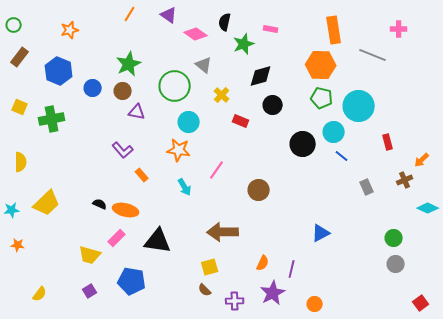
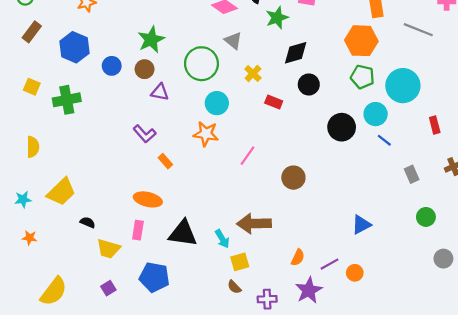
cyan arrow: (185, 187) -> (222, 239), moved
black semicircle: (100, 204) -> (88, 222), moved
pink rectangle: (117, 238) -> (138, 230), turned -36
green circle: (394, 238) -> (426, 217), moved
purple line: (292, 269) -> (330, 264), turned 48
yellow semicircle: (40, 294) -> (54, 291), size x1.8
orange circle: (315, 304) -> (355, 273), moved

